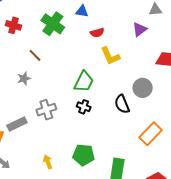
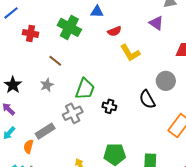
purple triangle: (140, 29) -> (156, 23), turned -42
green trapezoid: (84, 82) -> (85, 89), moved

